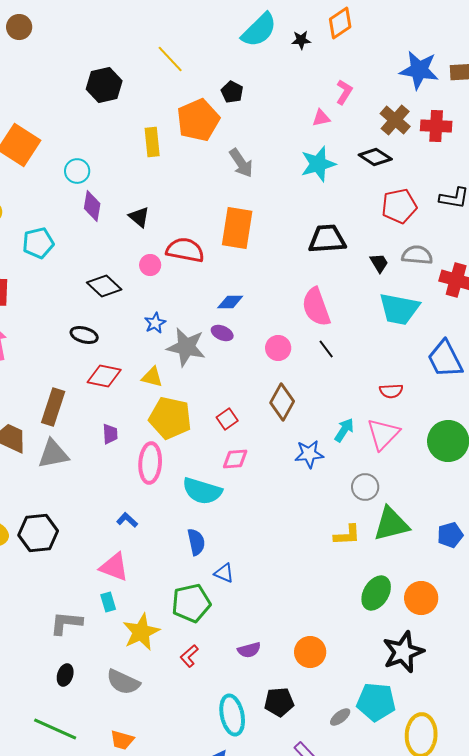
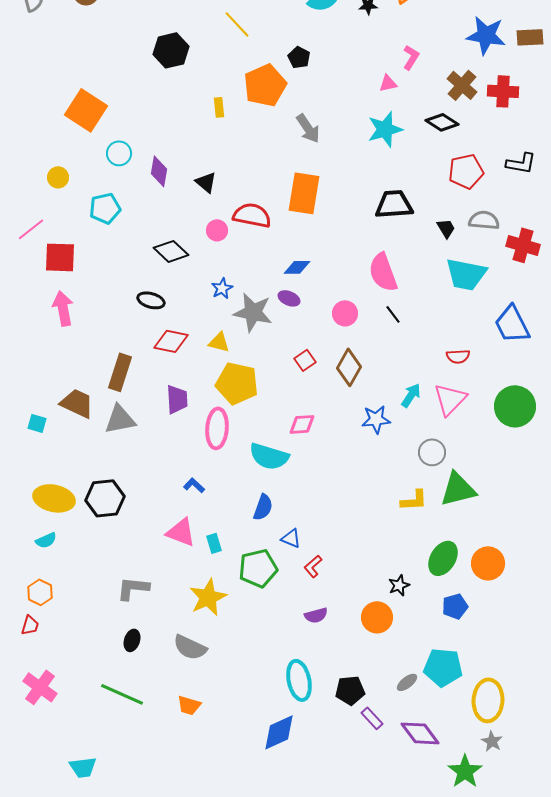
yellow rectangle: (152, 142) -> (219, 107), size x0.7
cyan circle: (77, 171) -> (119, 153), moved
red square: (227, 419) -> (305, 360), moved
purple trapezoid: (110, 434) -> (177, 399), size x1.4
blue pentagon: (450, 535) -> (455, 606), moved
blue semicircle: (196, 542) -> (263, 507), turned 32
cyan rectangle: (108, 602) -> (214, 543), moved
black star: (403, 652) -> (399, 585), moved, size x0.5
red L-shape: (189, 656) -> (313, 566), moved
black pentagon: (279, 702) -> (350, 690), moved

